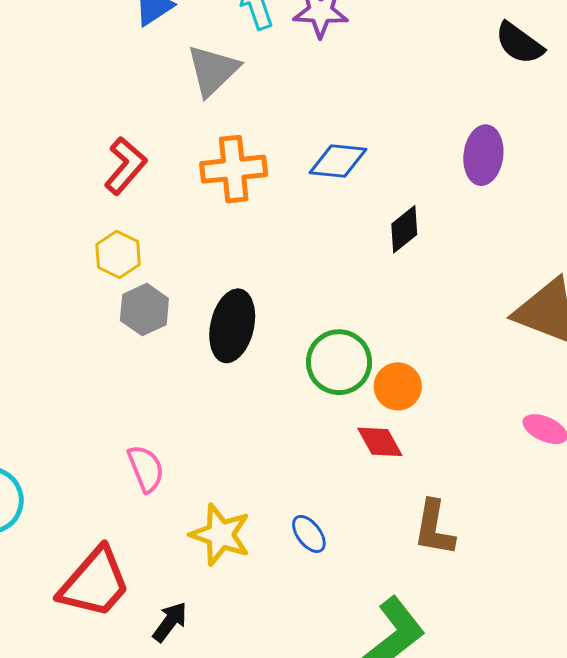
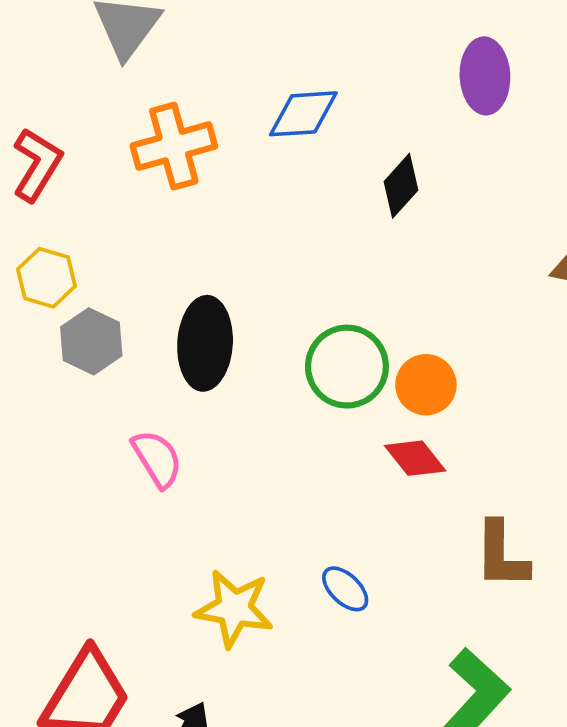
pink semicircle: (146, 469) -> (157, 459), moved

